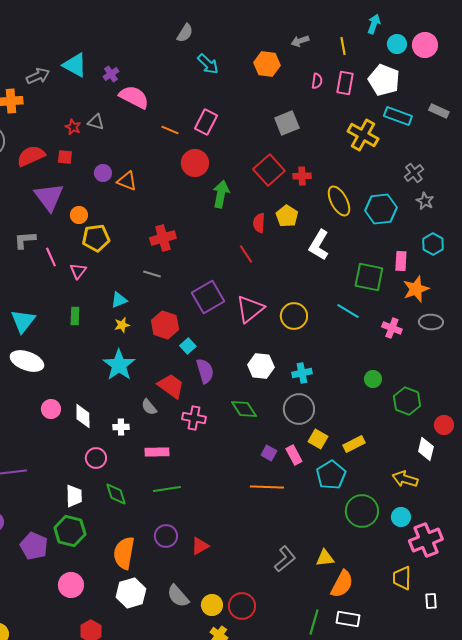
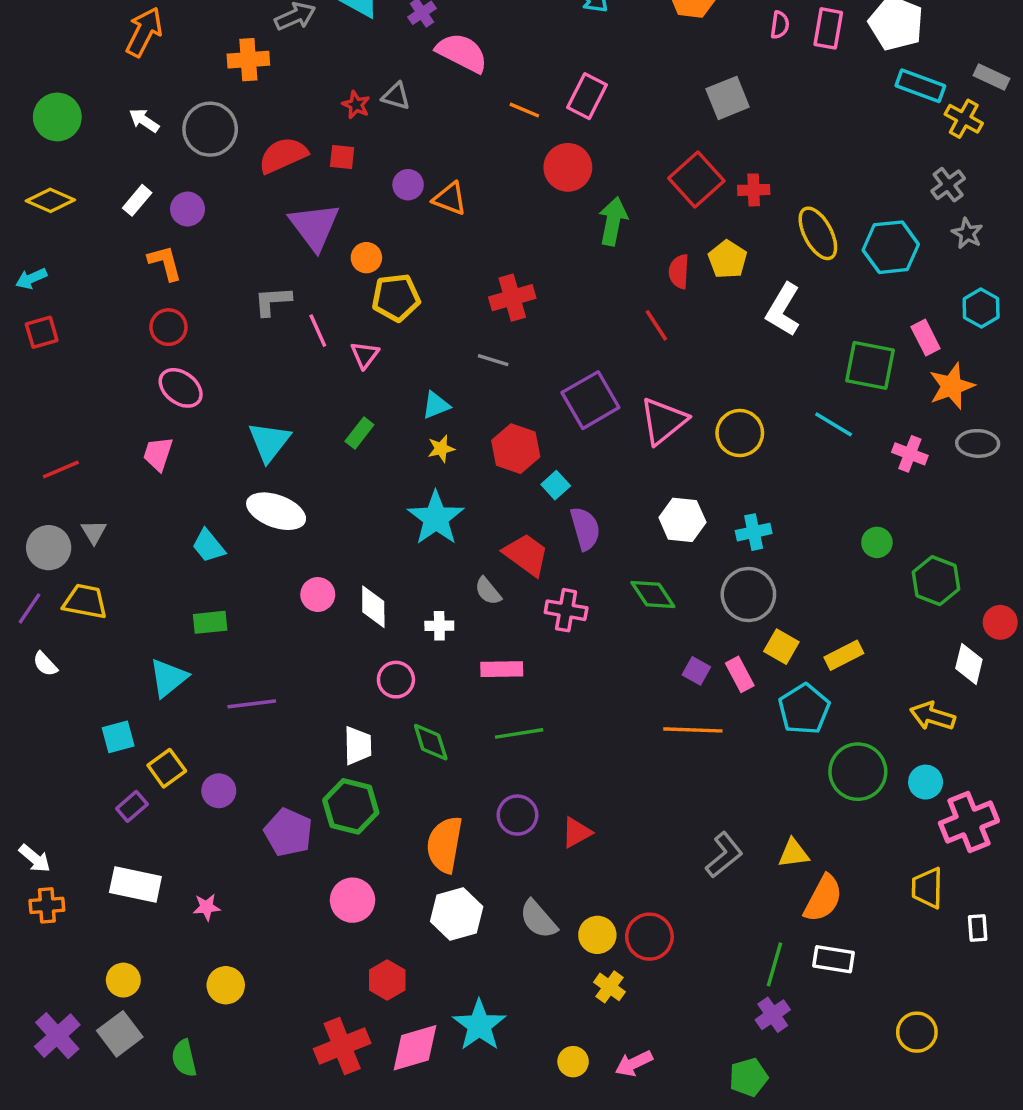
yellow cross: (363, 135) -> (964, 119), moved, size x0.7
pink rectangle: (401, 261) -> (926, 338), turned -30
green rectangle: (75, 316) -> (359, 433), turned 36

